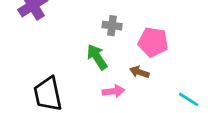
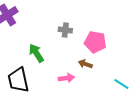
green arrow: (97, 57) -> (36, 53), moved

